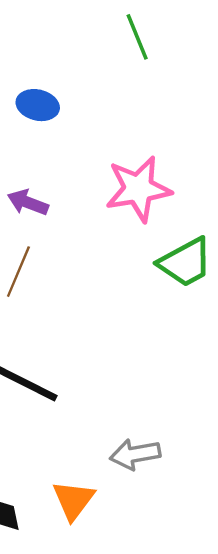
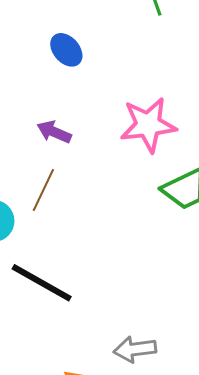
blue ellipse: (38, 105) -> (66, 50), turned 32

